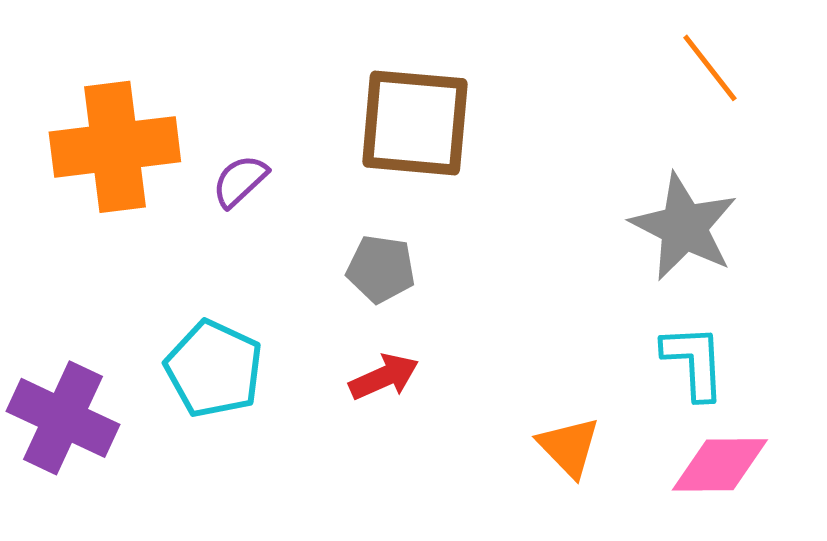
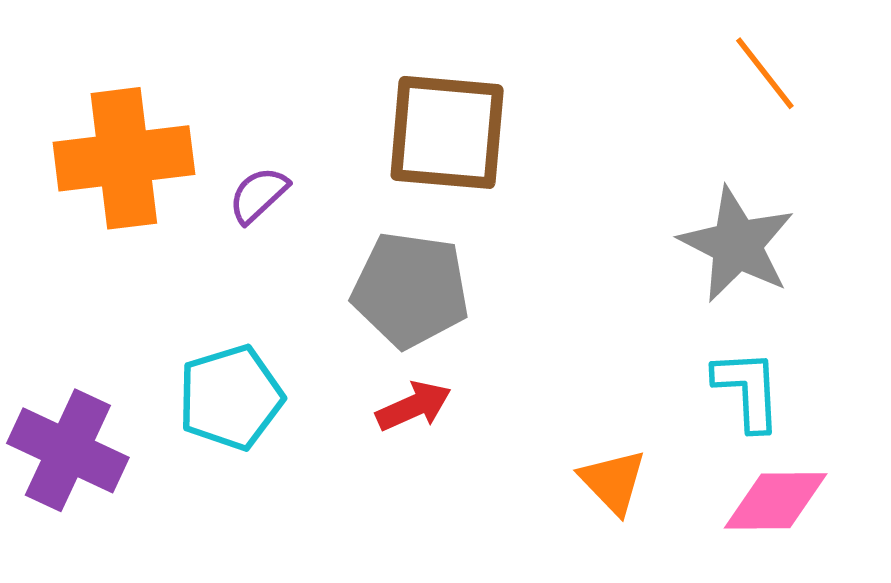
gray pentagon: (381, 269) -> (410, 290), size x1.6
cyan pentagon: (214, 369) -> (231, 397), turned 30

